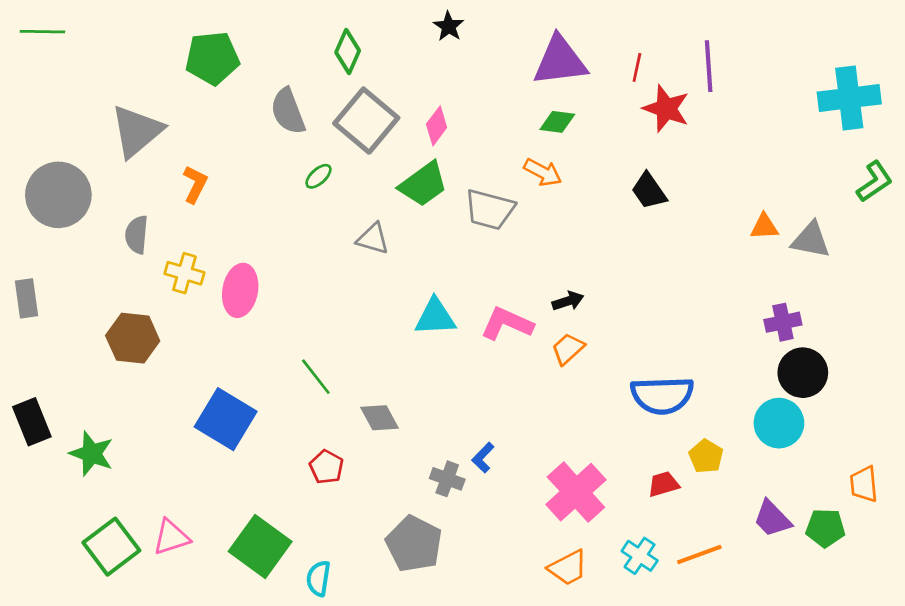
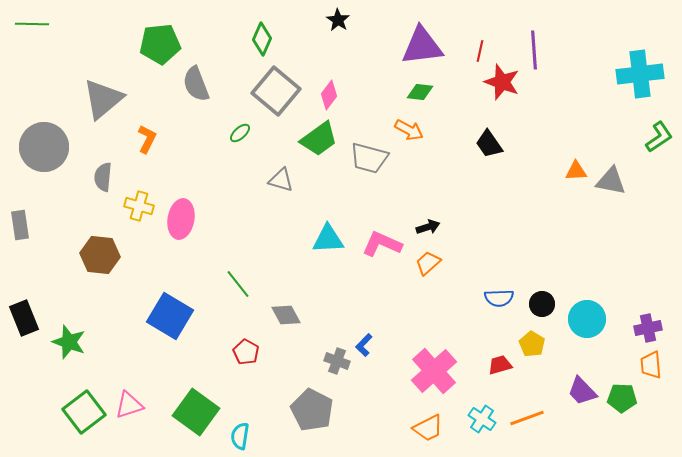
gray semicircle: (288, 111) -> (196, 84), moved
purple cross: (783, 322) -> (648, 328), moved
black circle: (803, 373) -> (542, 304), moved, size x0.7
blue semicircle: (662, 395) -> (499, 298), size x0.6

